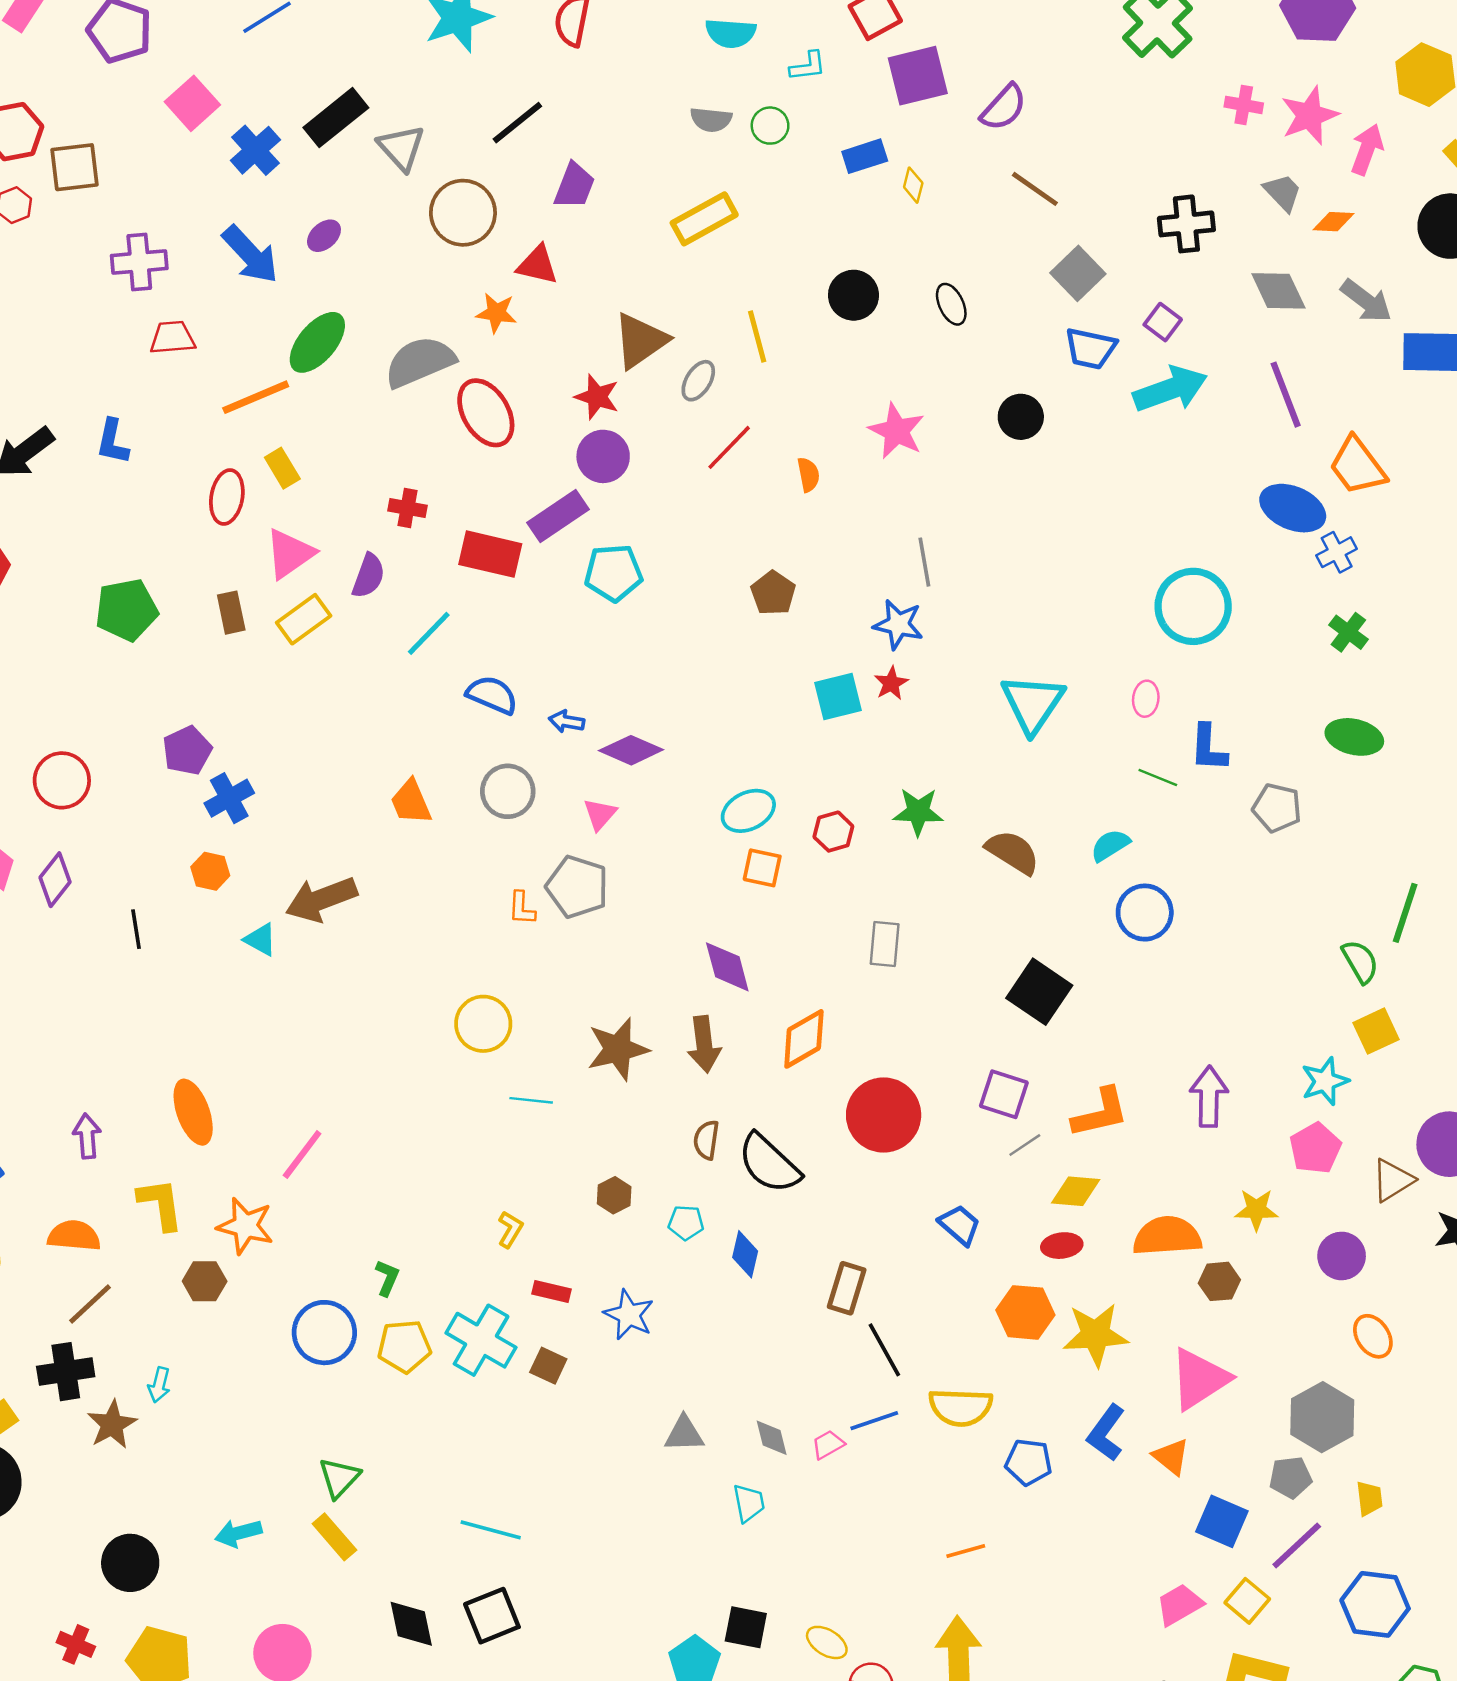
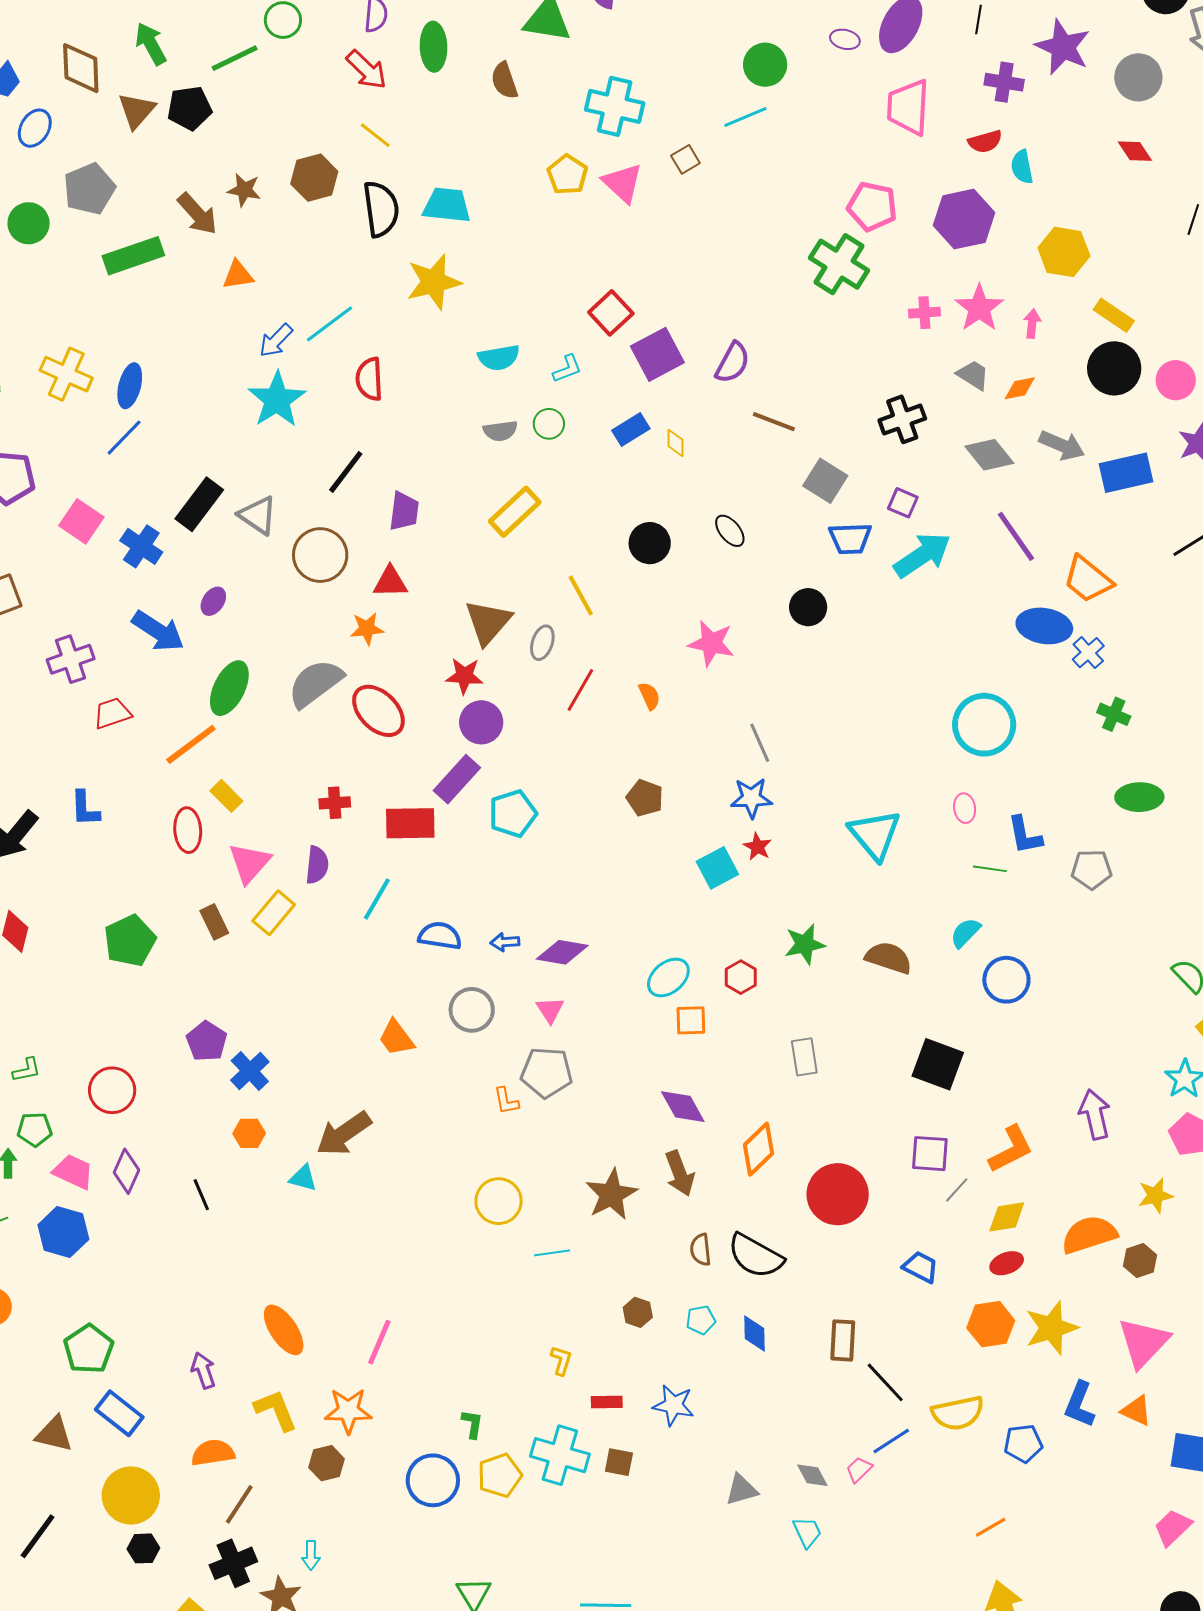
pink arrow: (1367, 149) -> (1032, 324), size x0.7

